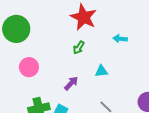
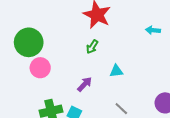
green circle: (16, 29) -> (29, 42), moved
cyan arrow: (120, 39) -> (153, 30), moved

